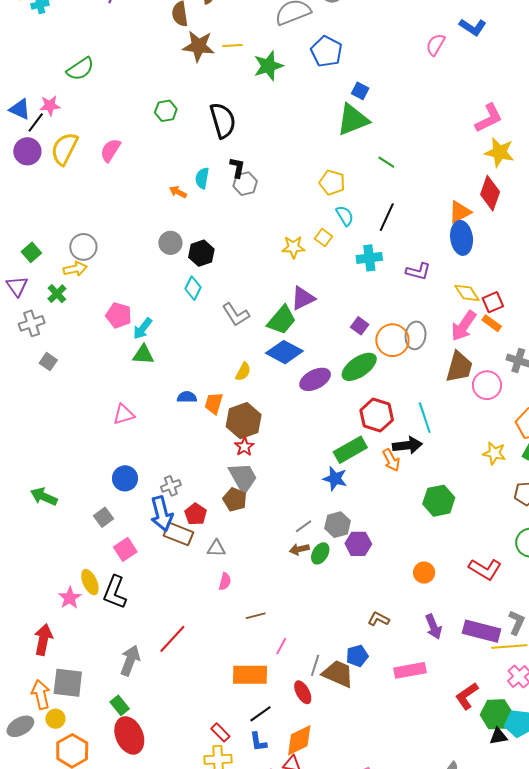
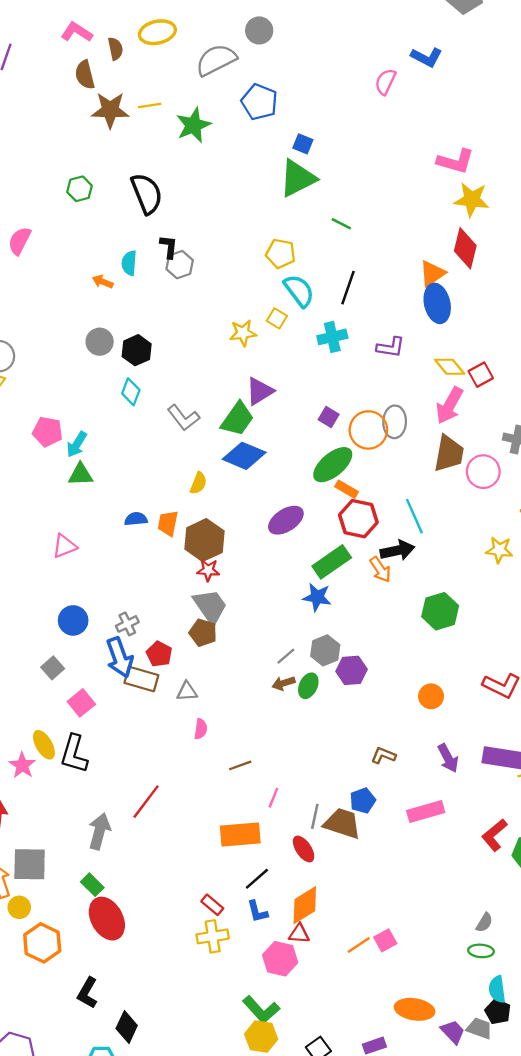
pink L-shape: (489, 118) -> (455, 161), turned 48
cyan semicircle: (345, 216) -> (299, 291), size x1.4
orange rectangle: (492, 323) -> (347, 489), moved
purple ellipse: (315, 379) -> (286, 520), moved
red star: (244, 447) -> (208, 570), turned -30

